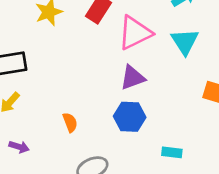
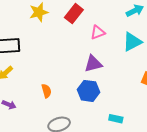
pink triangle: (135, 33) -> (98, 32), size x0.6
cyan triangle: (185, 42) -> (132, 42), turned 30

